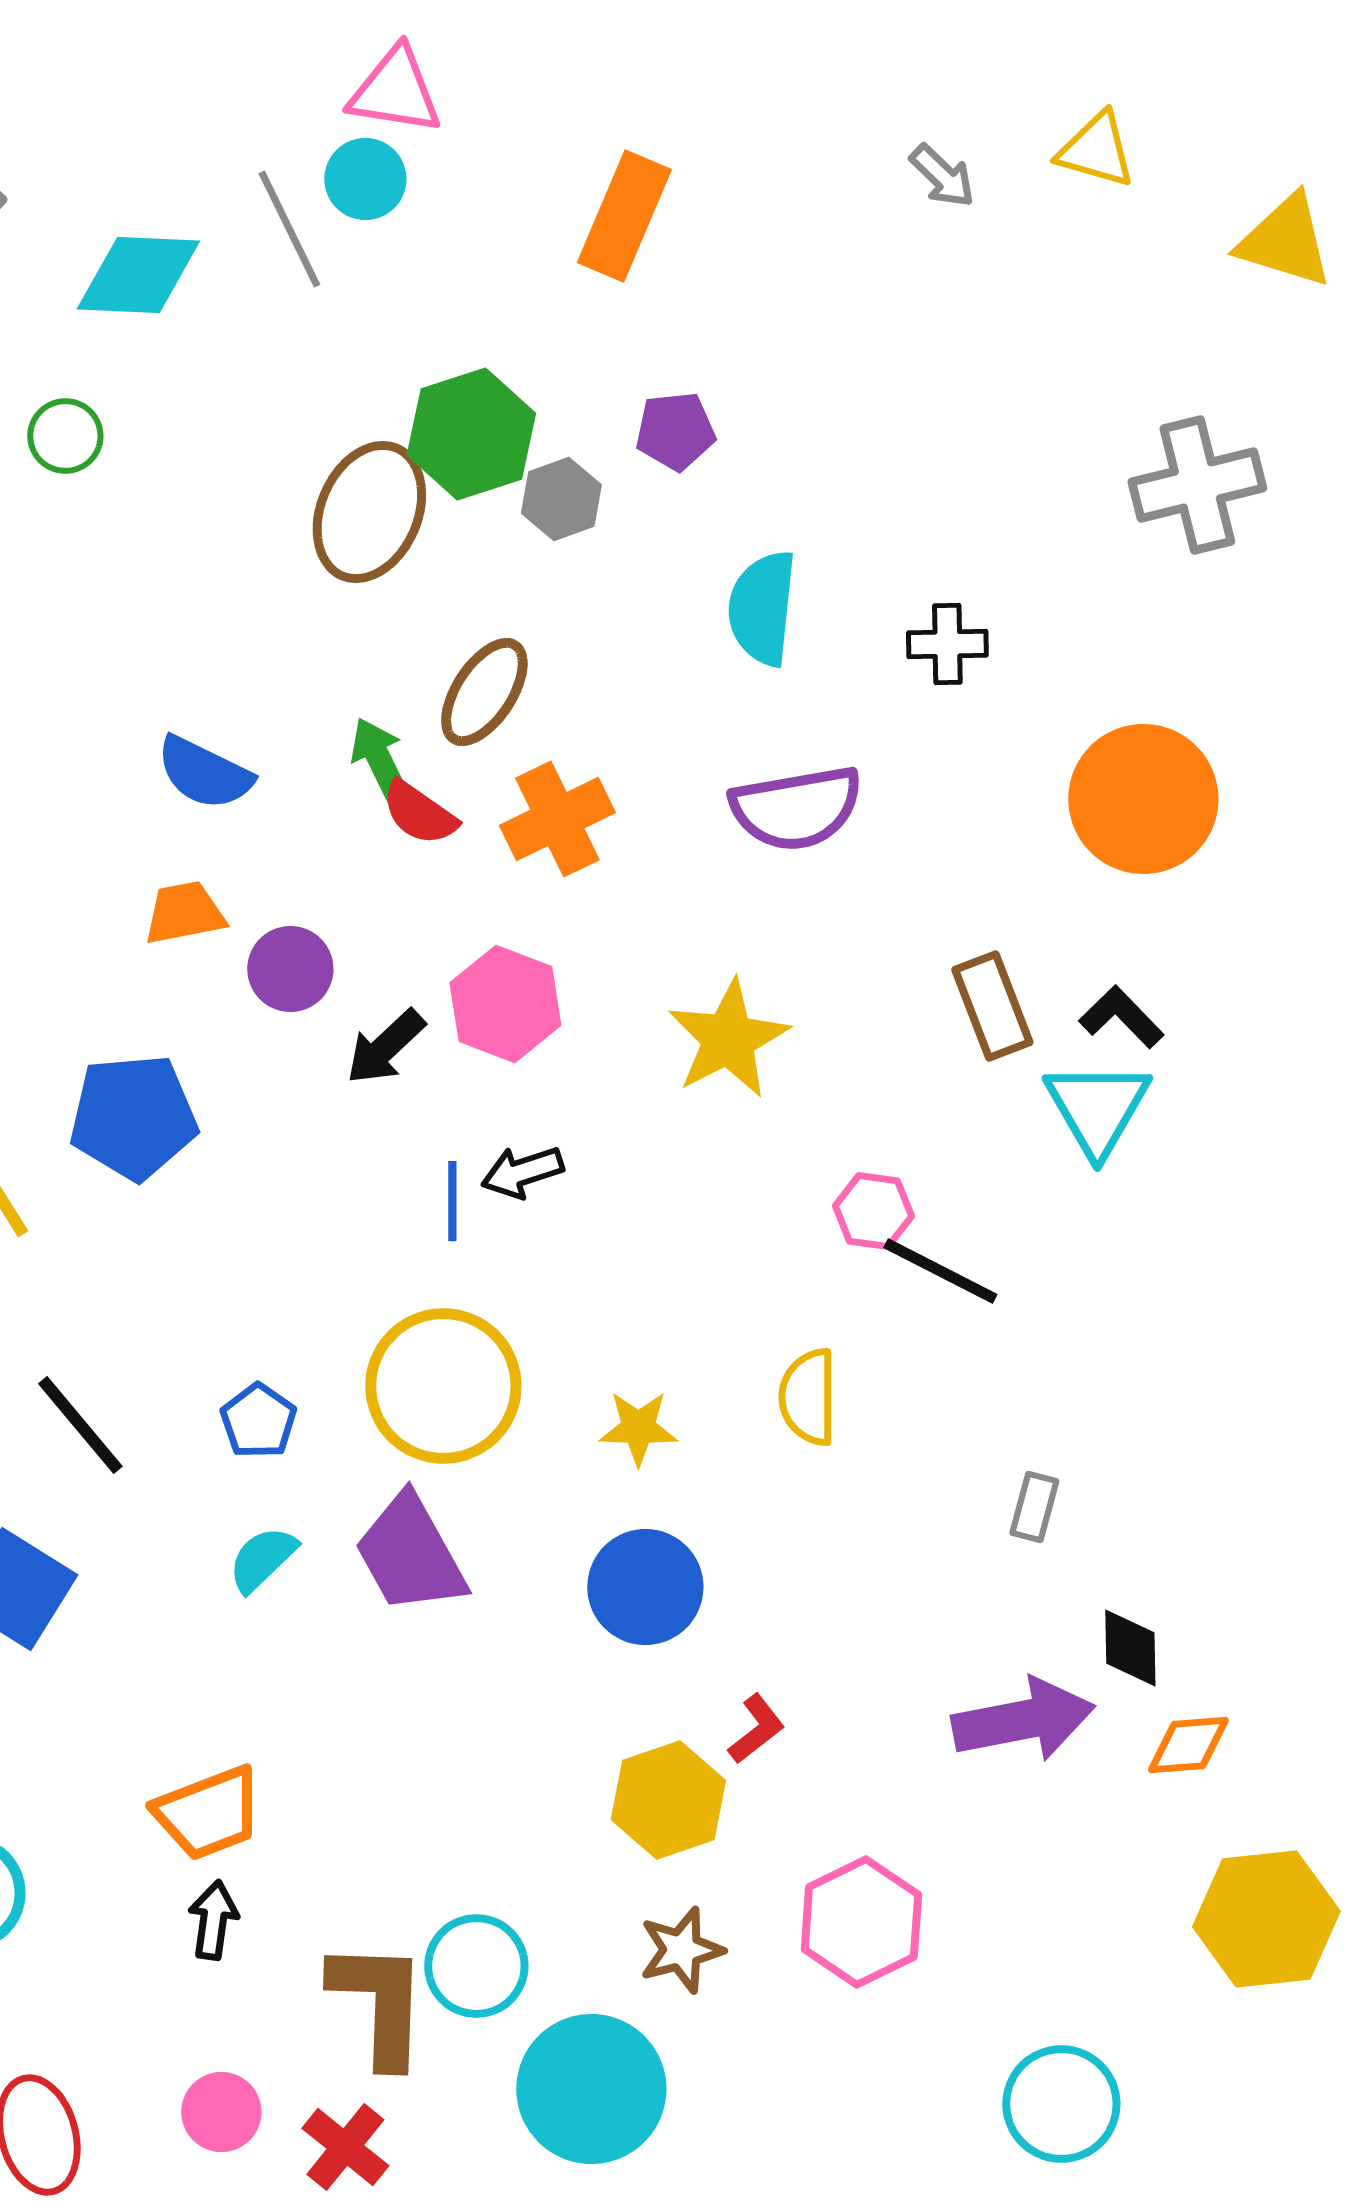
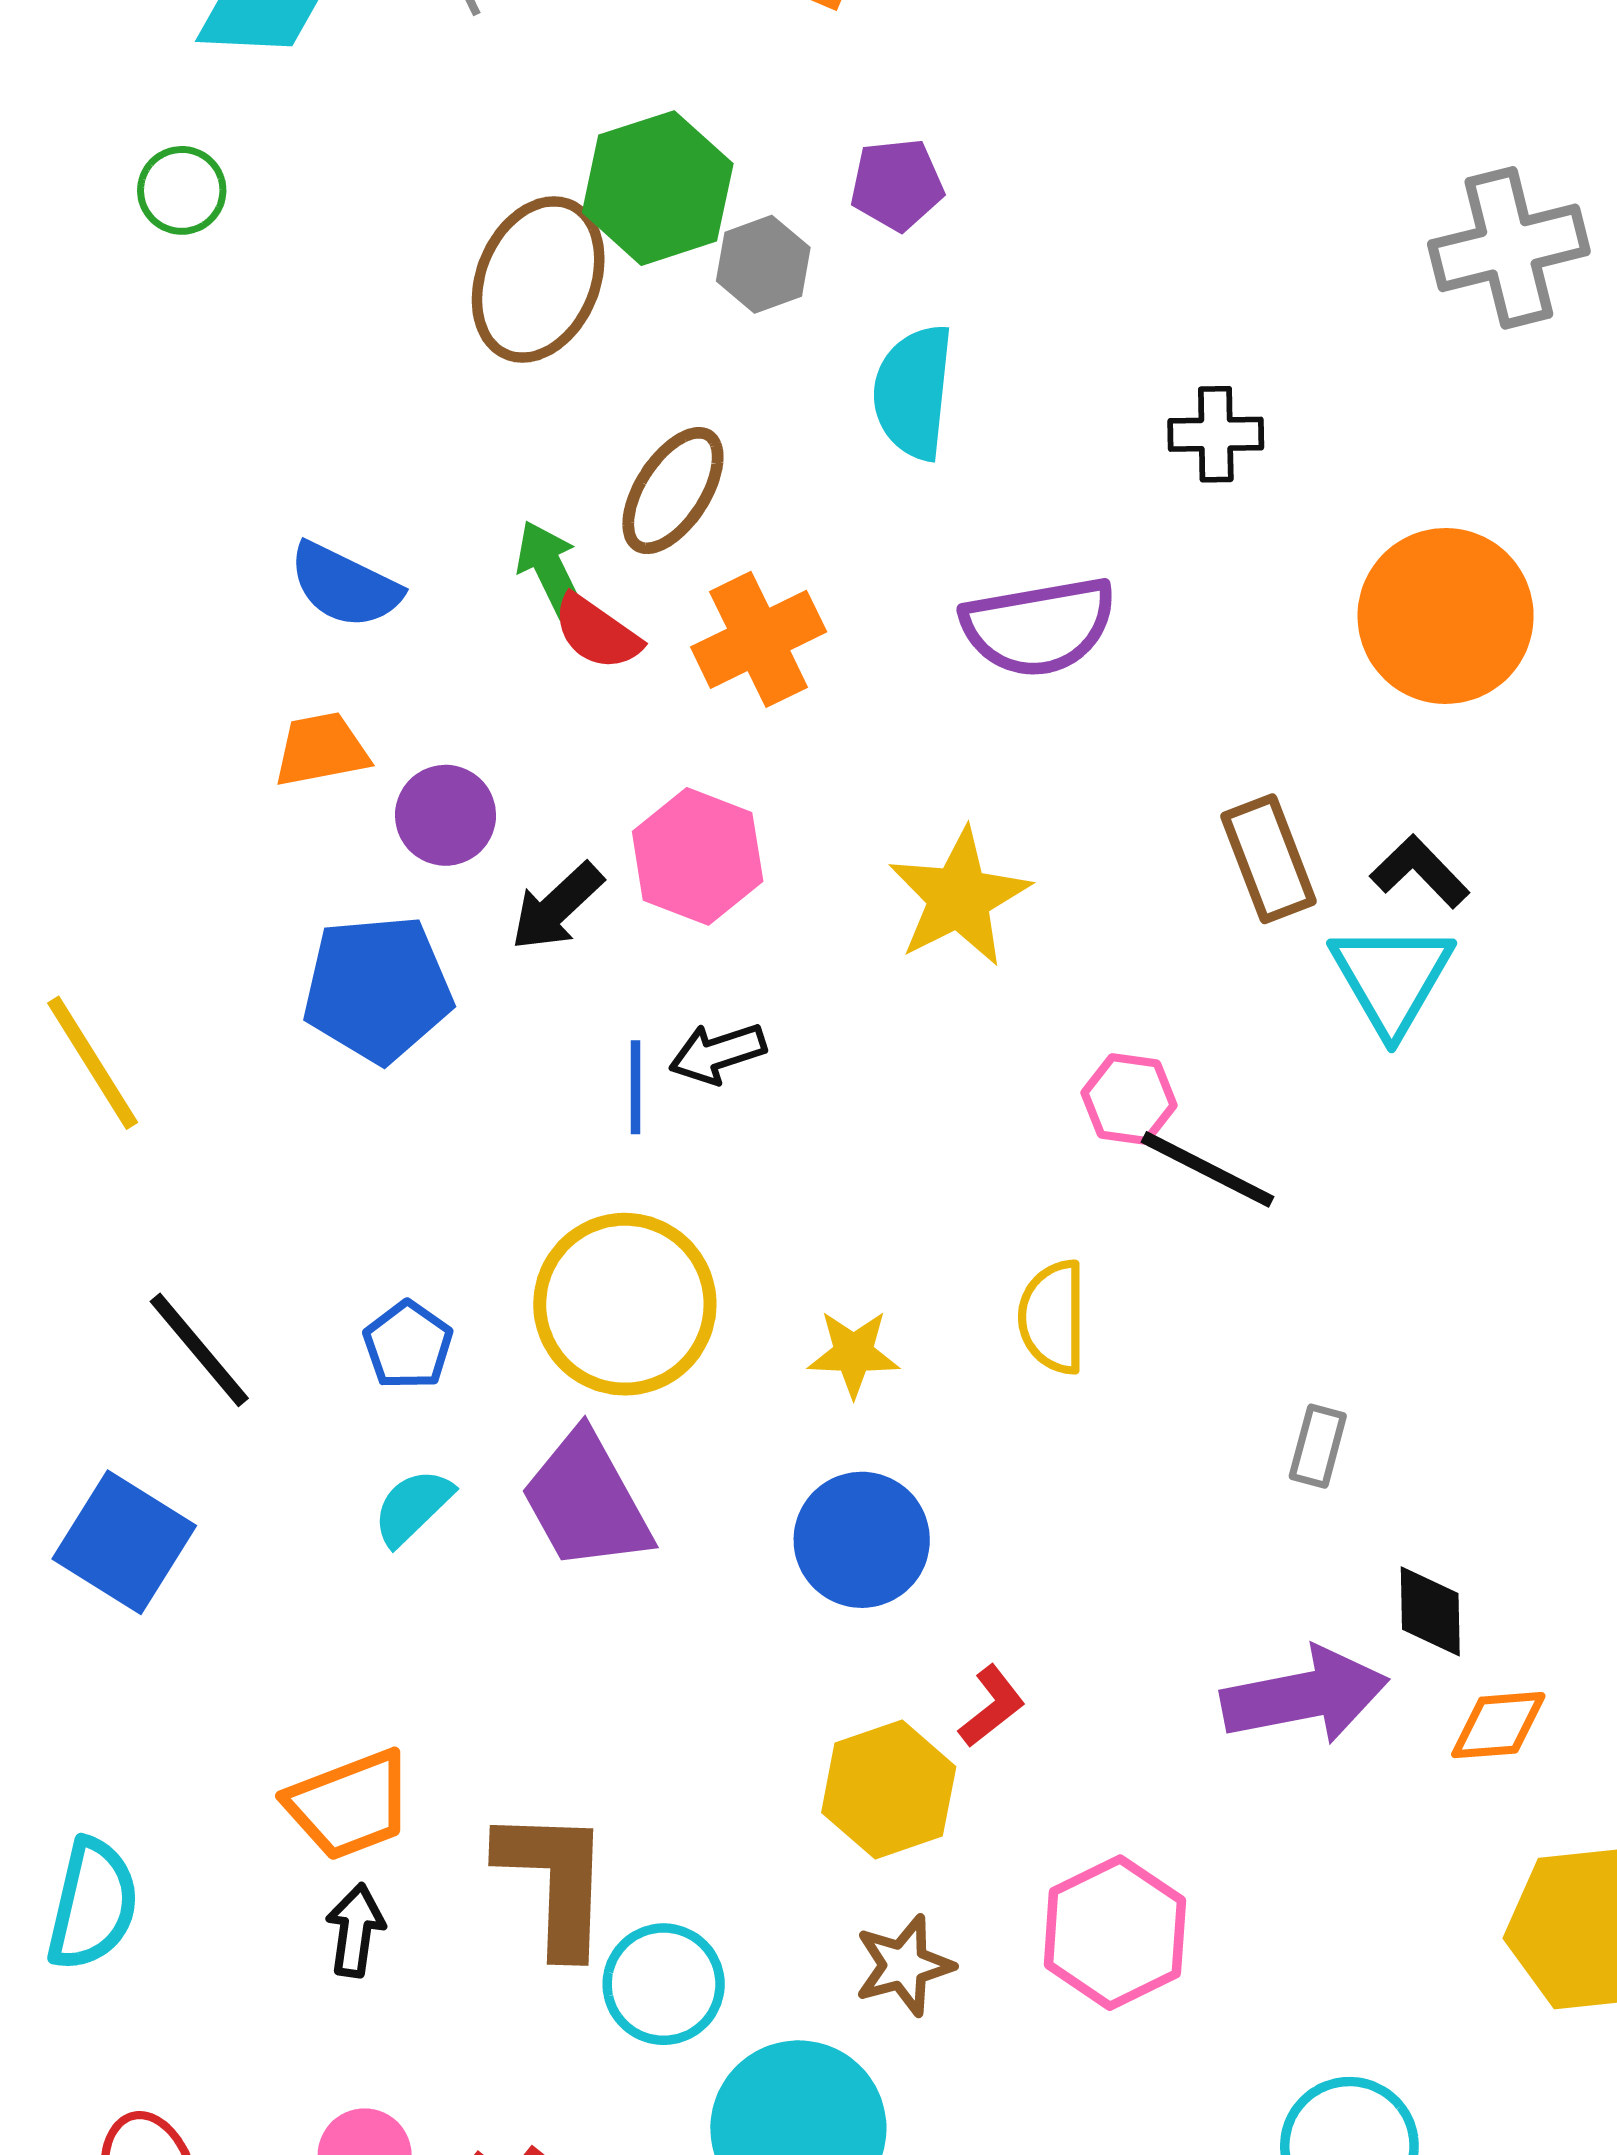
cyan semicircle: (762, 608) -> (913, 392), moved
blue pentagon: (133, 1117) -> (378, 989), moved
brown L-shape: (379, 2003) -> (555, 1881), moved

